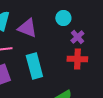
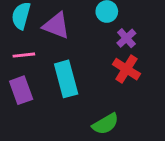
red cross: (77, 59) -> (126, 69), turned 30

